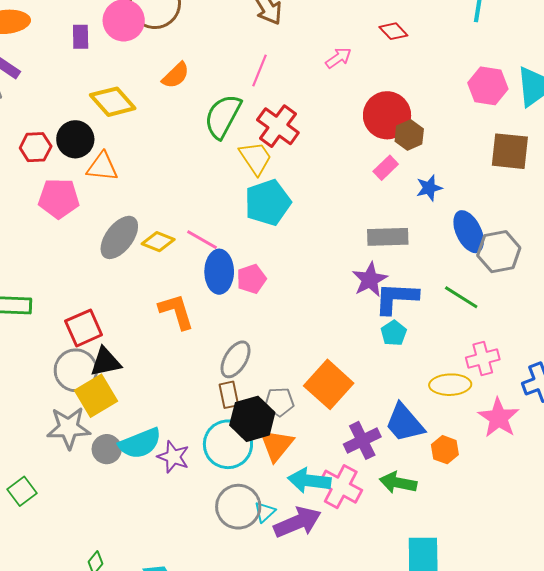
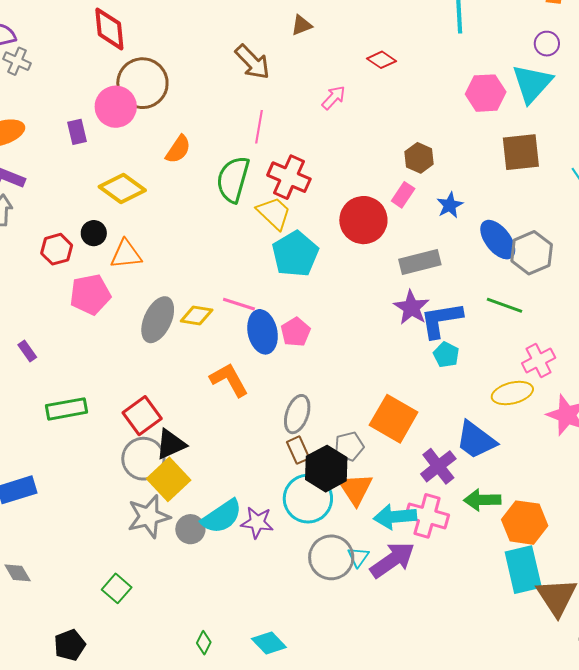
red circle: (387, 115) -> (363, 220), moved
black circle: (75, 139) -> (94, 233), size x0.7
orange hexagon: (445, 450) -> (525, 523), moved, size x1.6

